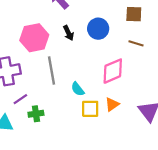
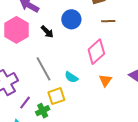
pink hexagon: (34, 38) -> (16, 30), moved
yellow square: (90, 109) -> (56, 96), moved

